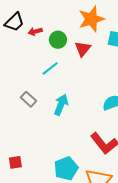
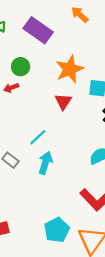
green circle: (58, 40) -> (21, 67), moved
cyan line: (50, 68) -> (38, 137), moved

